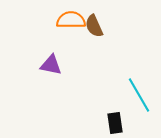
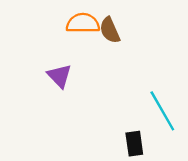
purple triangle: (51, 65) -> (60, 76), turned 35

